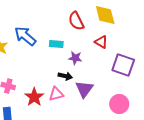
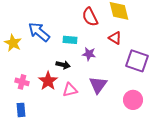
black arrow: (65, 76) -> (63, 65), moved
red star: (34, 97) -> (48, 81), moved

